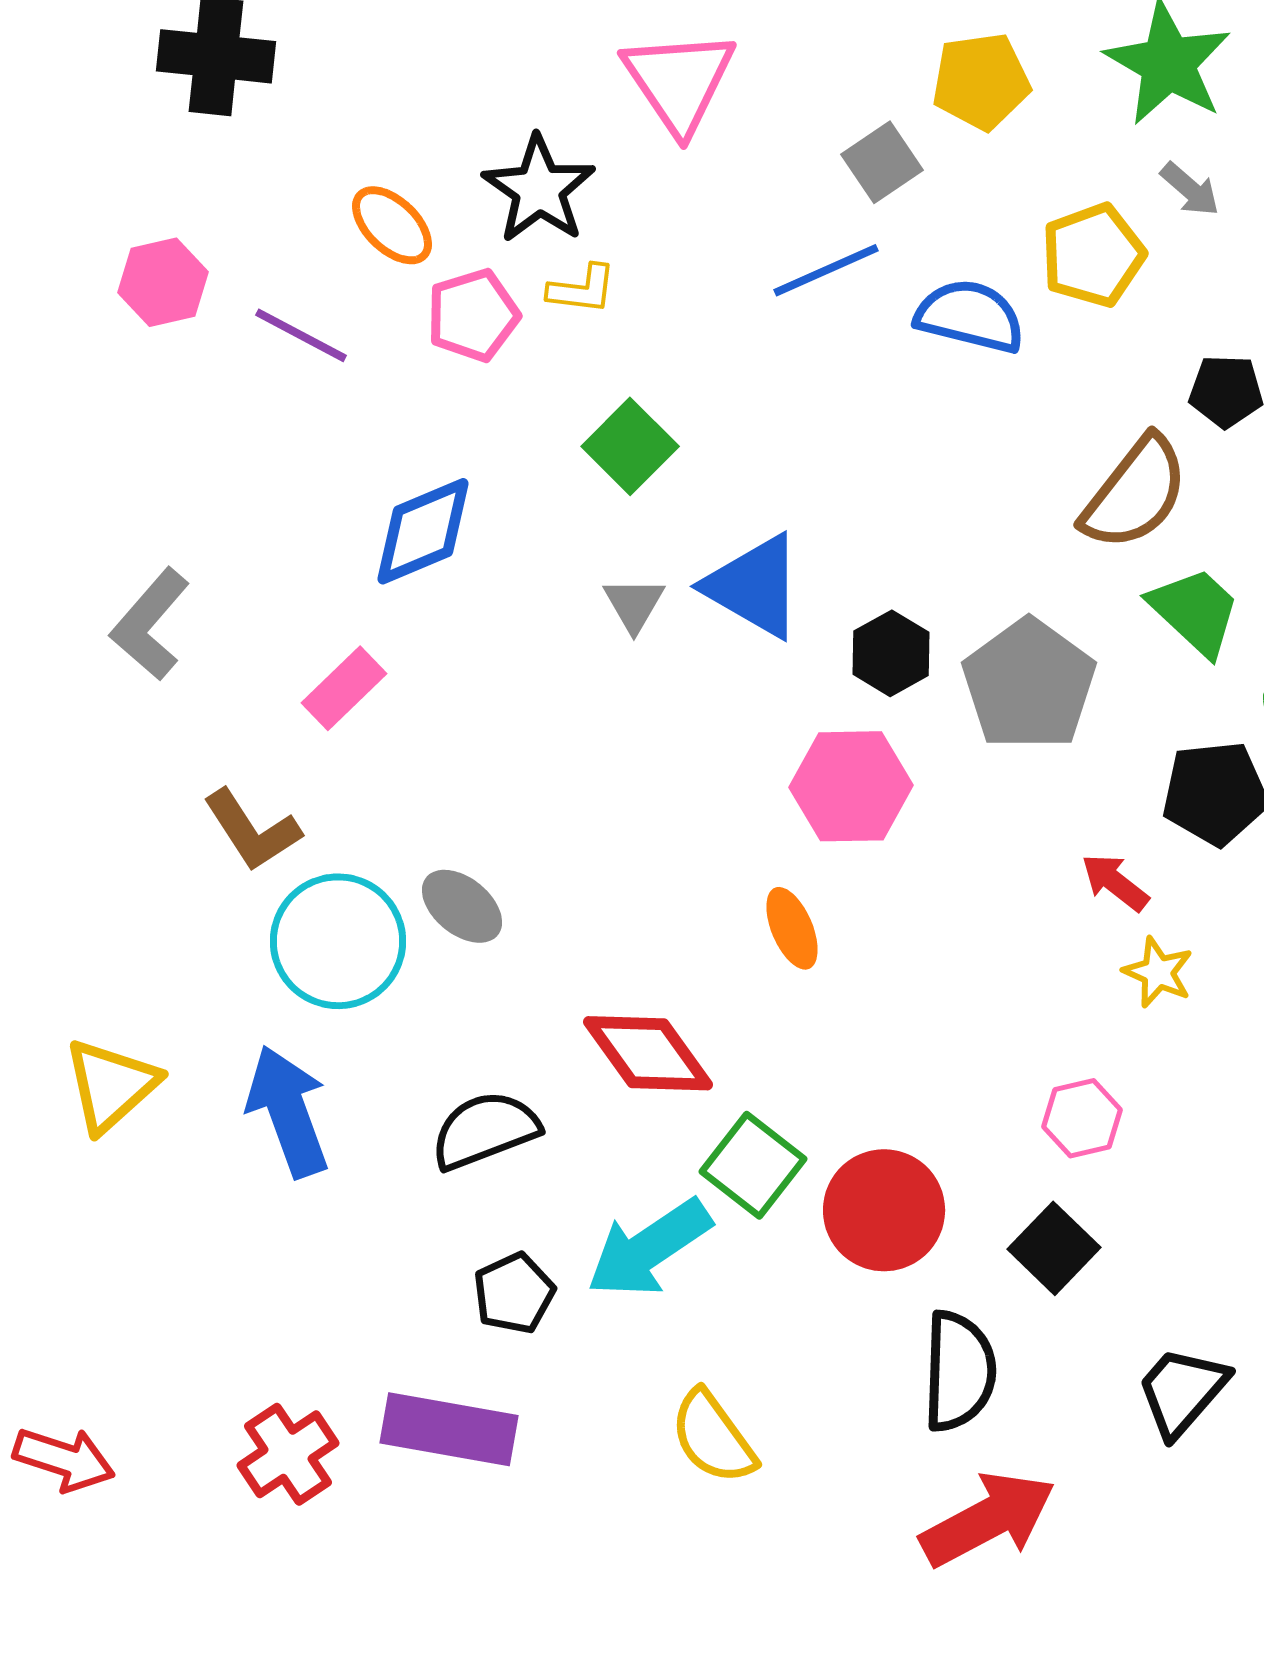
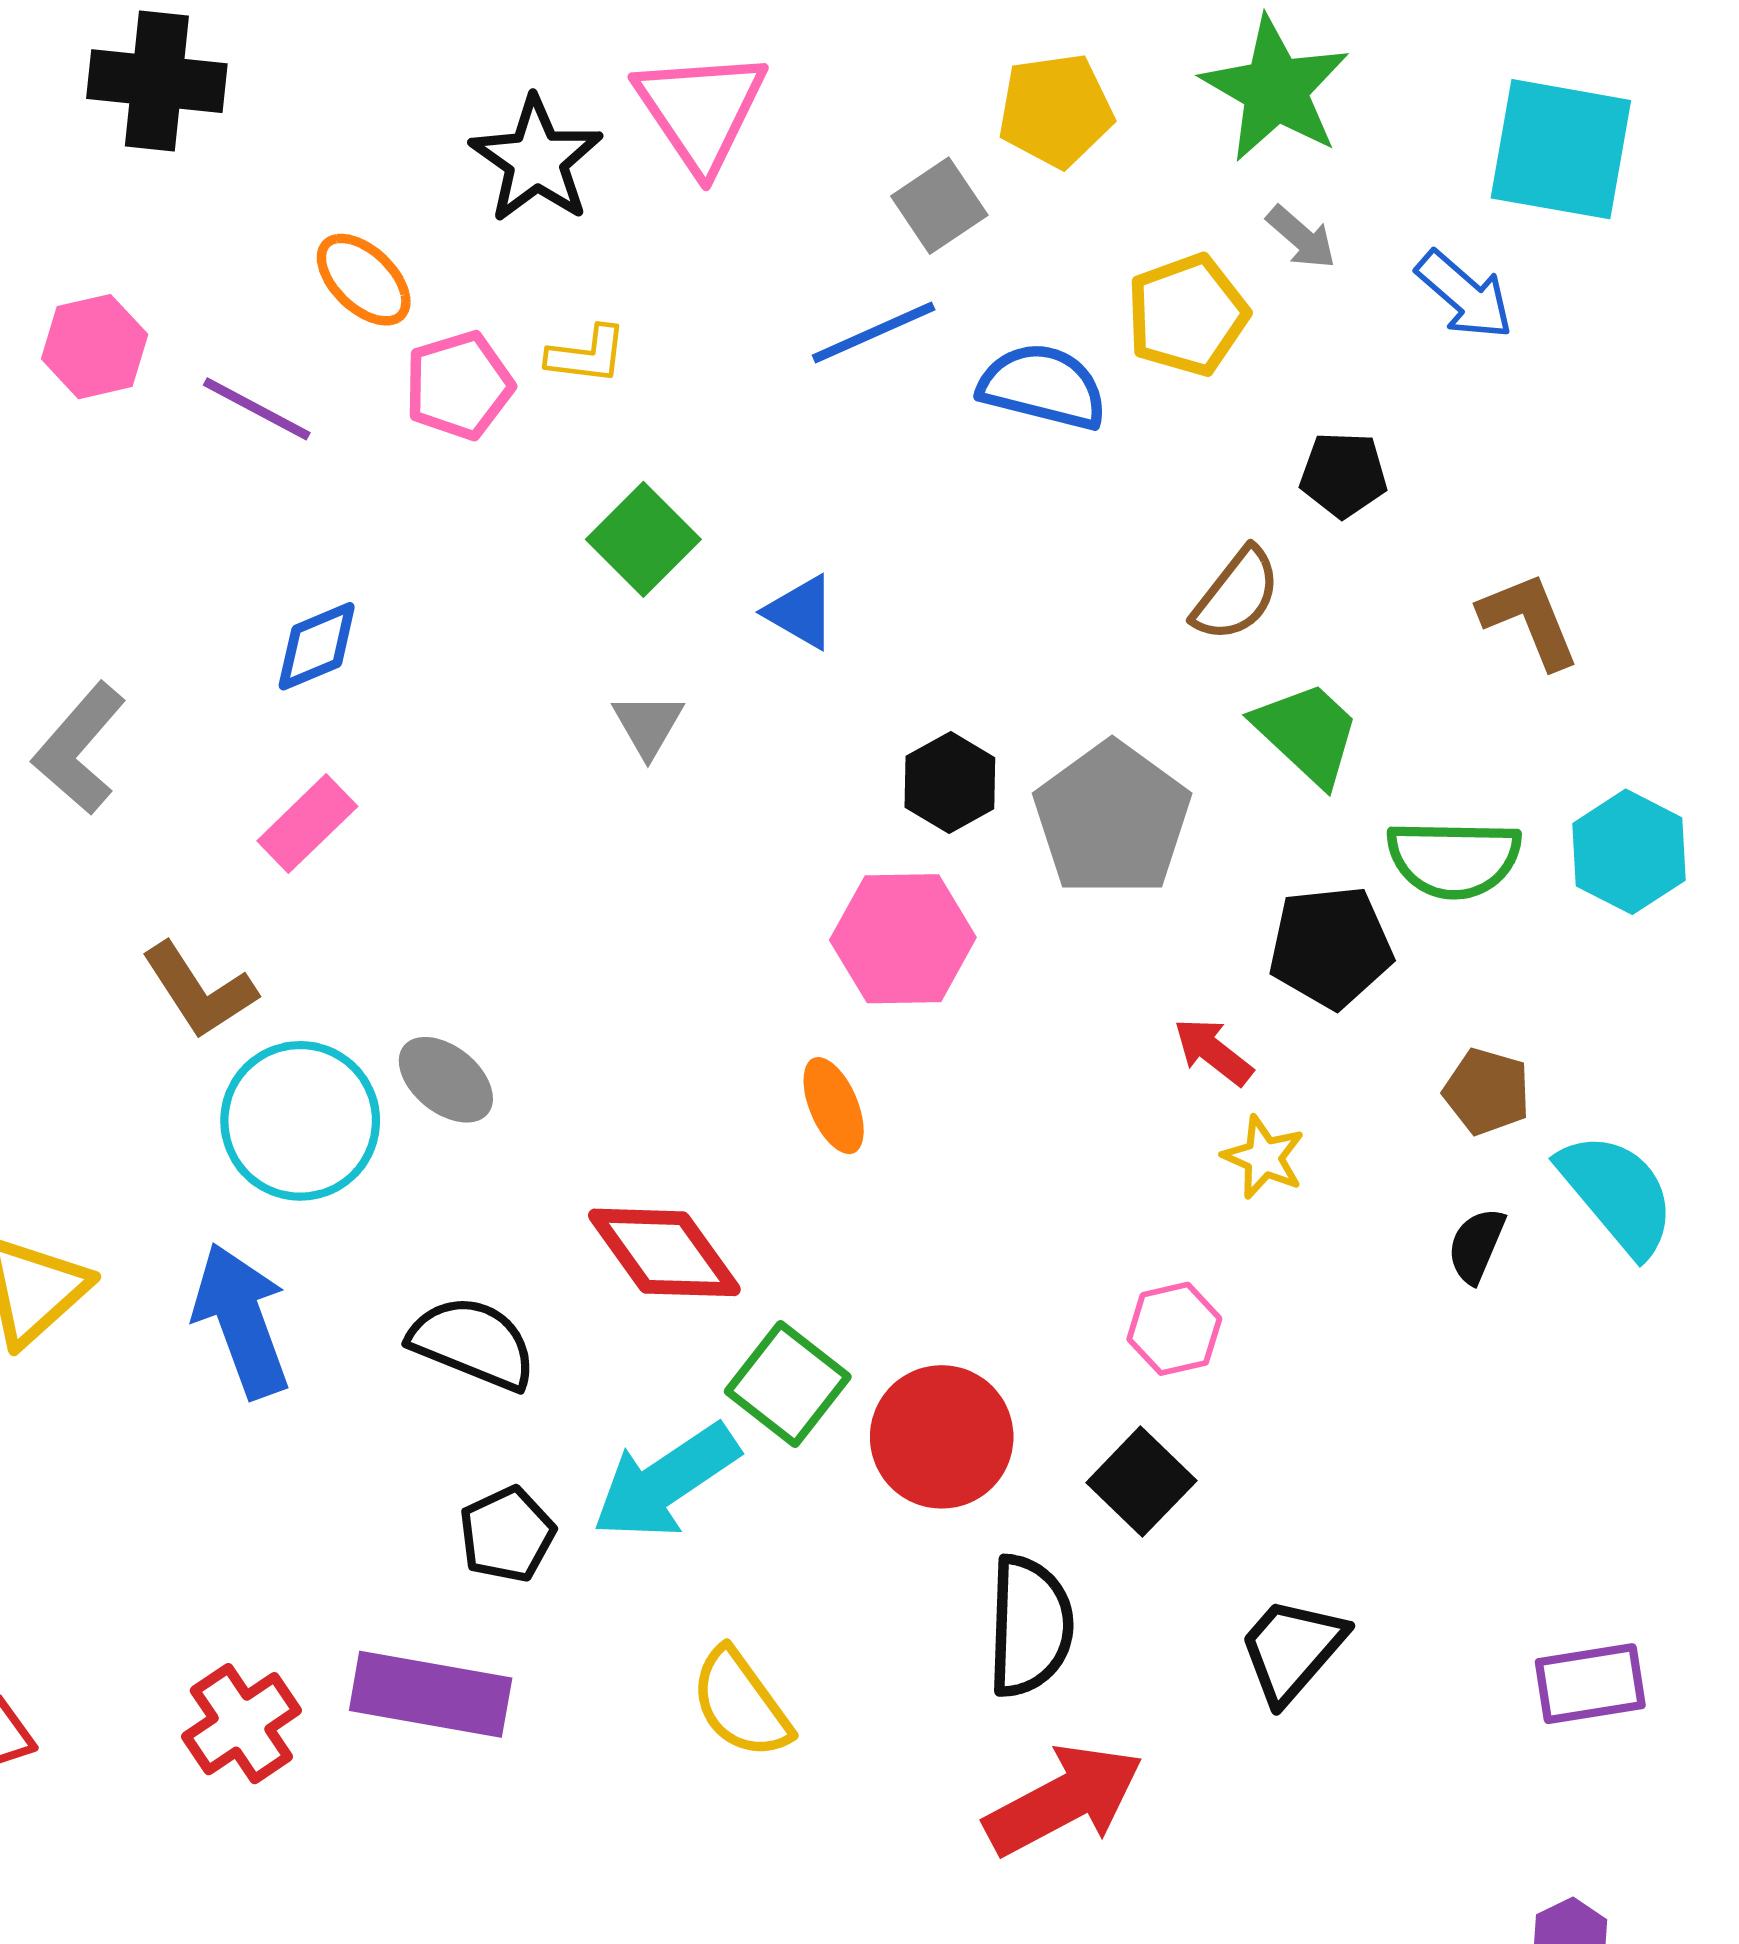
black star: (539, 189) -> (536, 160), moved
brown semicircle: (1135, 493) -> (1237, 595), size x0.7
blue diamond: (423, 531) -> (317, 646), moved, size x0.7
blue triangle: (754, 586) -> (801, 612), moved, size x0.6
black semicircle: (485, 1130) -> (473, 1343), turned 43

